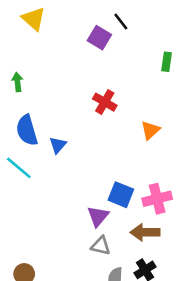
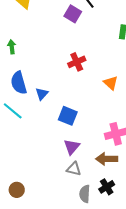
red cross: (105, 102) -> (77, 62), turned 36
orange triangle: (150, 130) -> (111, 83), turned -35
blue square: (121, 195) -> (68, 116), moved

